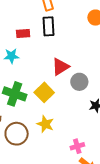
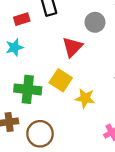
gray circle: (79, 82) -> (95, 22), moved
yellow star: (45, 124) -> (85, 98), moved

